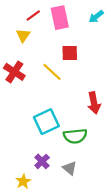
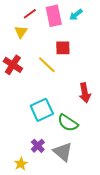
cyan arrow: (96, 17) -> (76, 15), moved
green semicircle: (75, 136) -> (68, 123), turned 40
gray triangle: (70, 168) -> (63, 152), size x1.5

